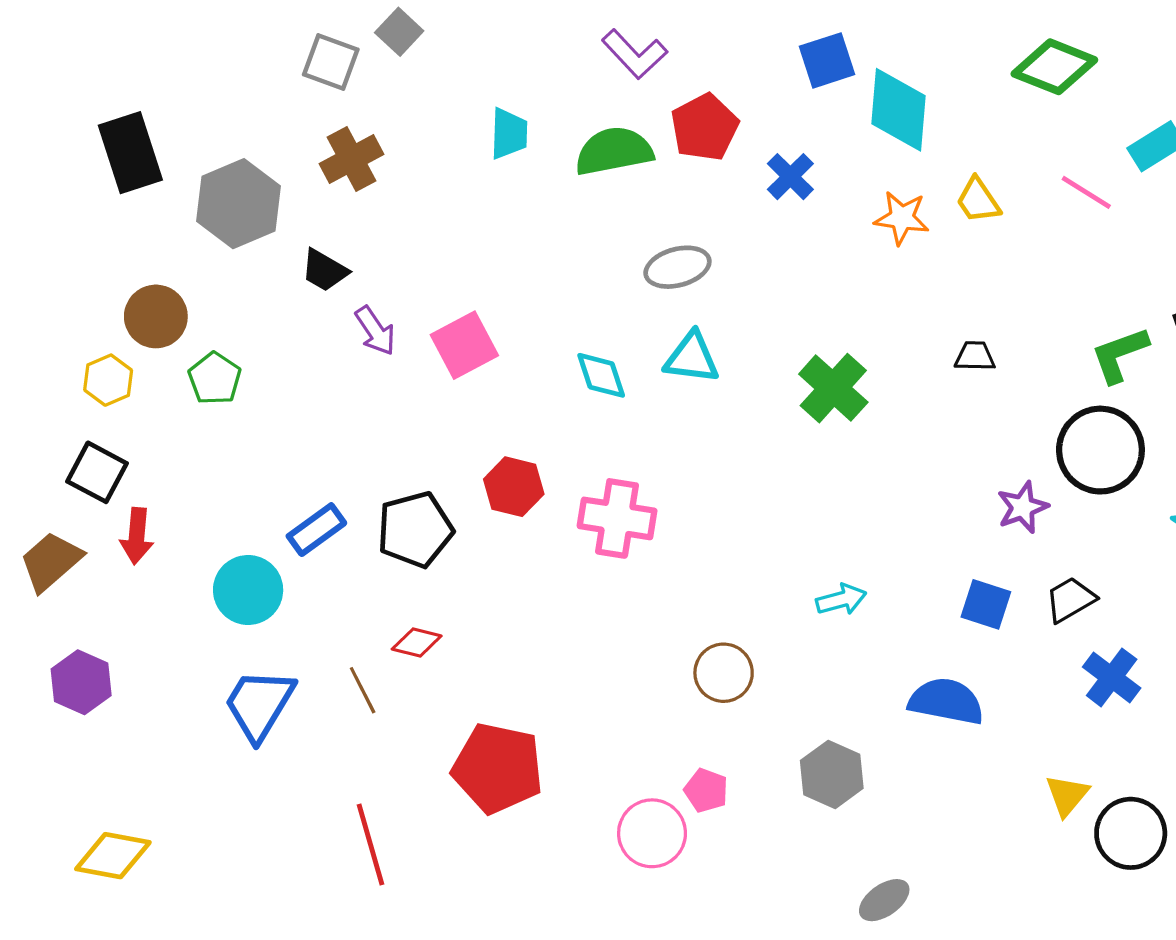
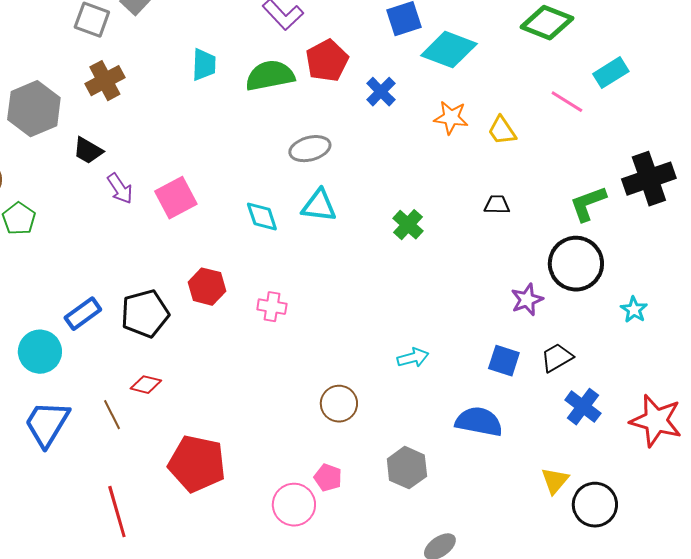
cyan diamond: (899, 110) -> (449, 50), turned -74
yellow trapezoid: (978, 200) -> (502, 131), moved
green cross: (833, 388) -> (408, 225), size x0.7
pink cross: (617, 518) -> (272, 307), size x0.6

